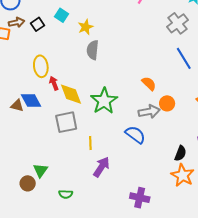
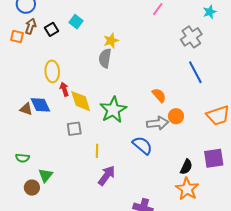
brown arrow: (16, 22) -> (31, 26), turned -63
yellow star: (86, 27) -> (111, 41), moved
gray square: (66, 122) -> (74, 129), size x0.7
green semicircle: (66, 194) -> (22, 158), moved

